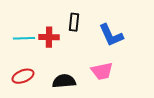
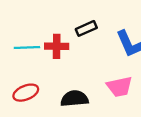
black rectangle: (74, 22) -> (86, 28), turned 60

